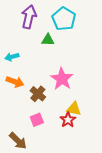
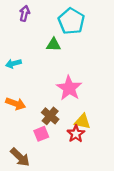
purple arrow: (29, 17) -> (25, 13), moved, size x0.6
orange arrow: (15, 82) -> (16, 104), moved
brown cross: (38, 94) -> (50, 116), moved

